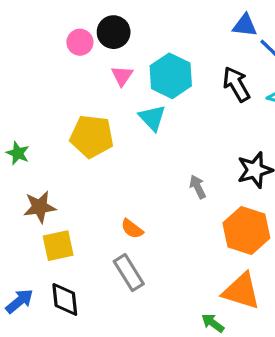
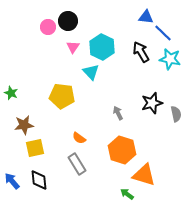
yellow pentagon: (92, 136) -> (62, 96), moved
orange hexagon: (246, 231) -> (122, 150), moved
blue arrow: (19, 301) -> (12, 181), turned -90

